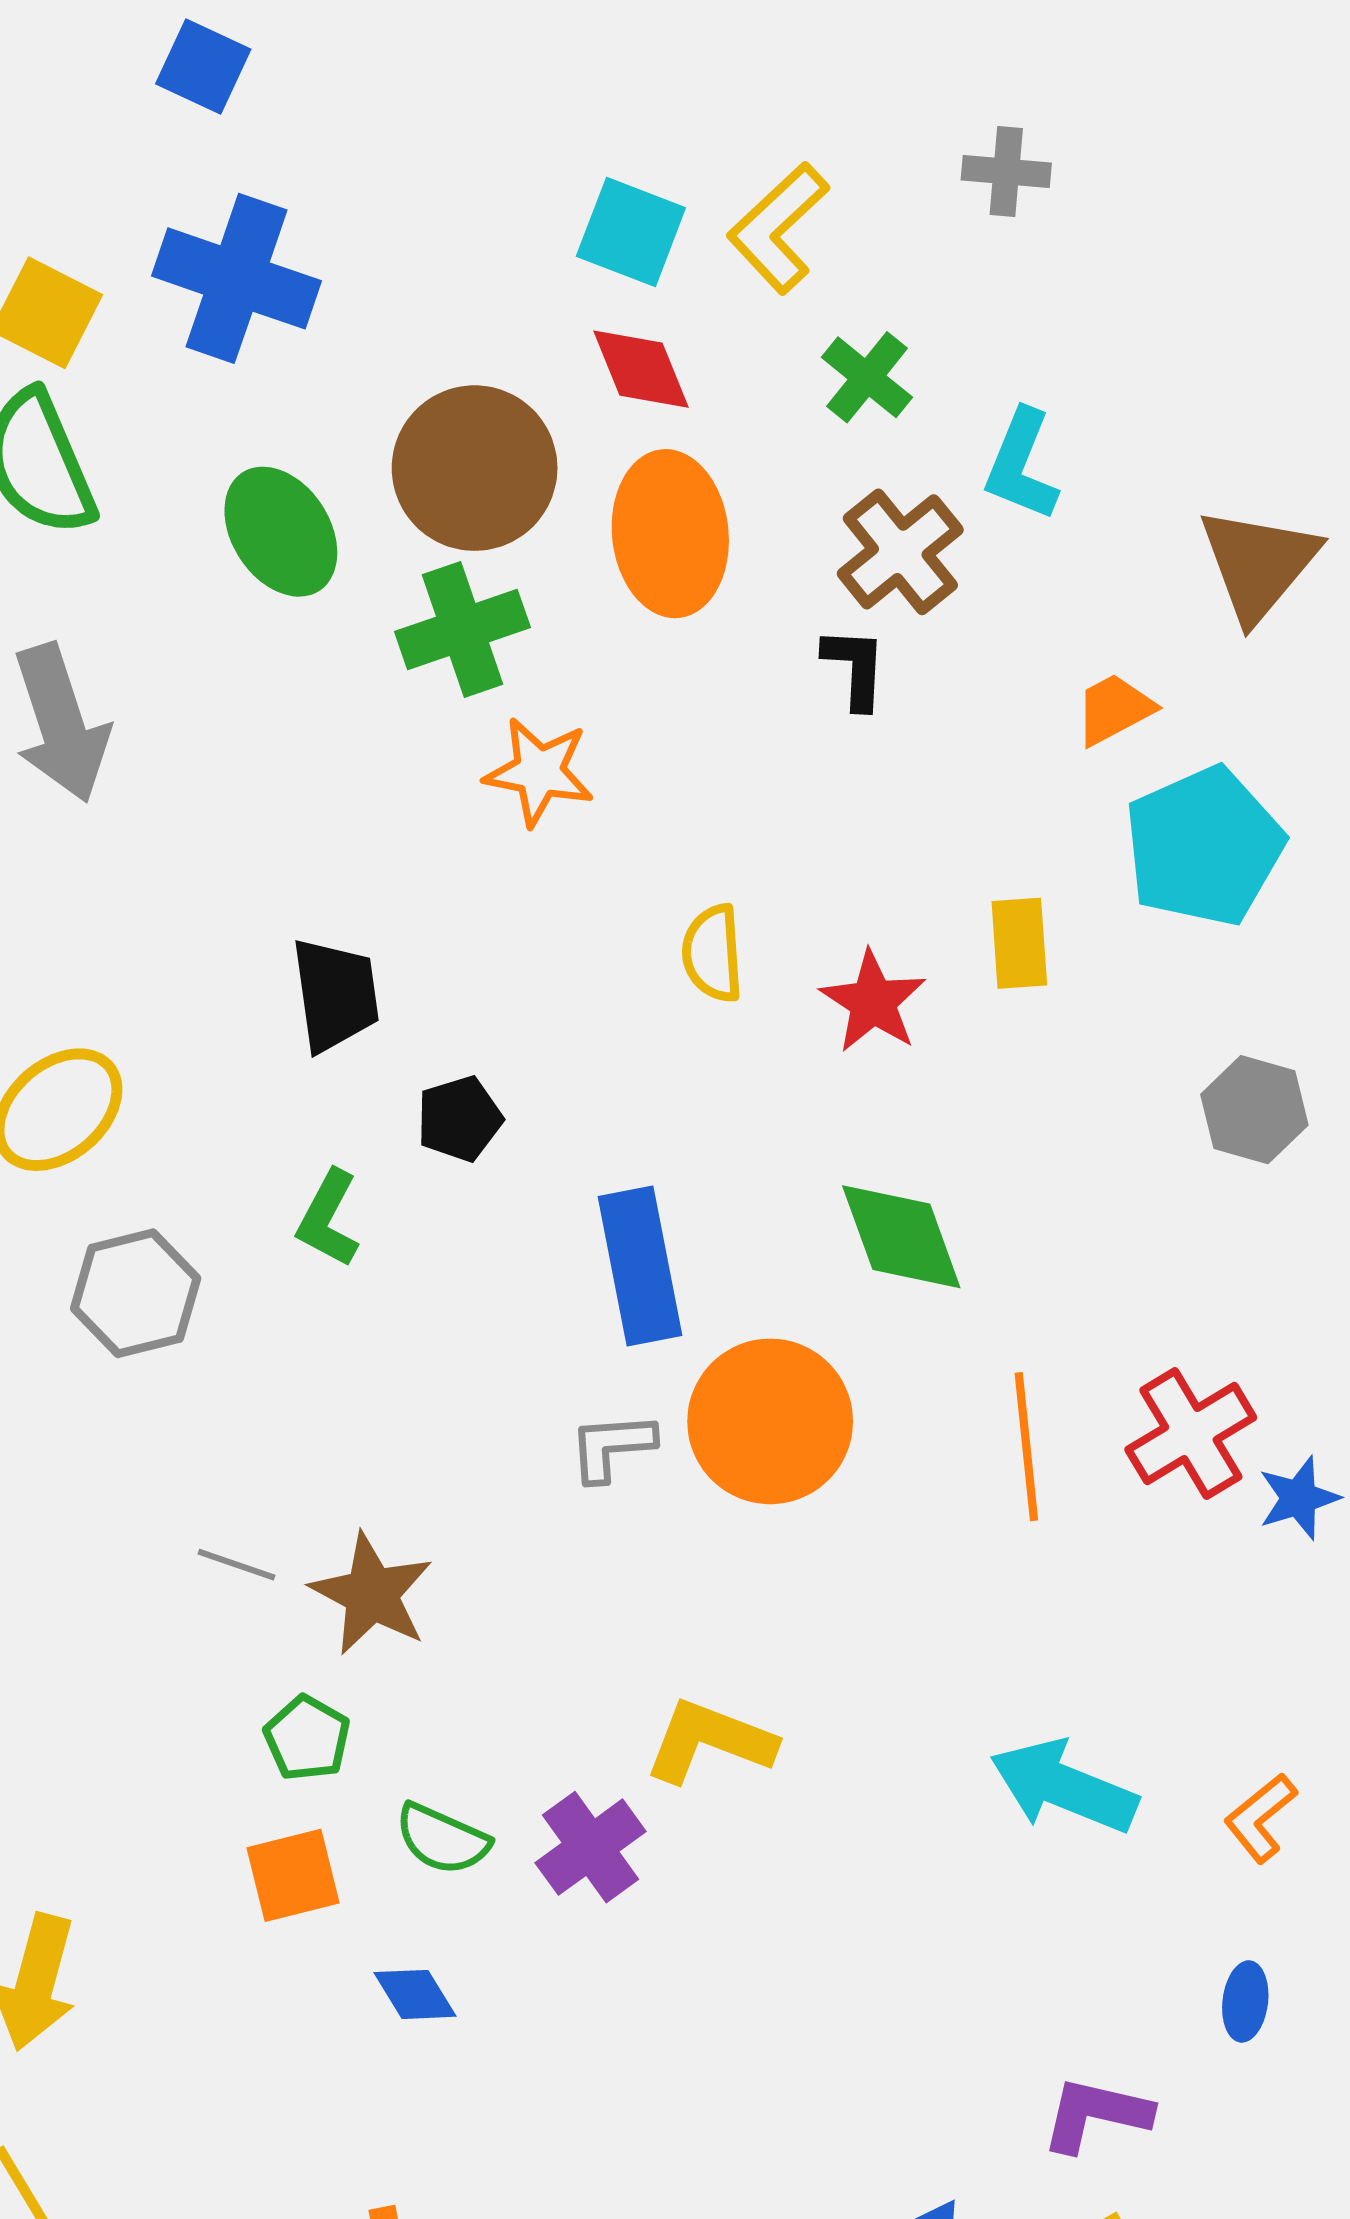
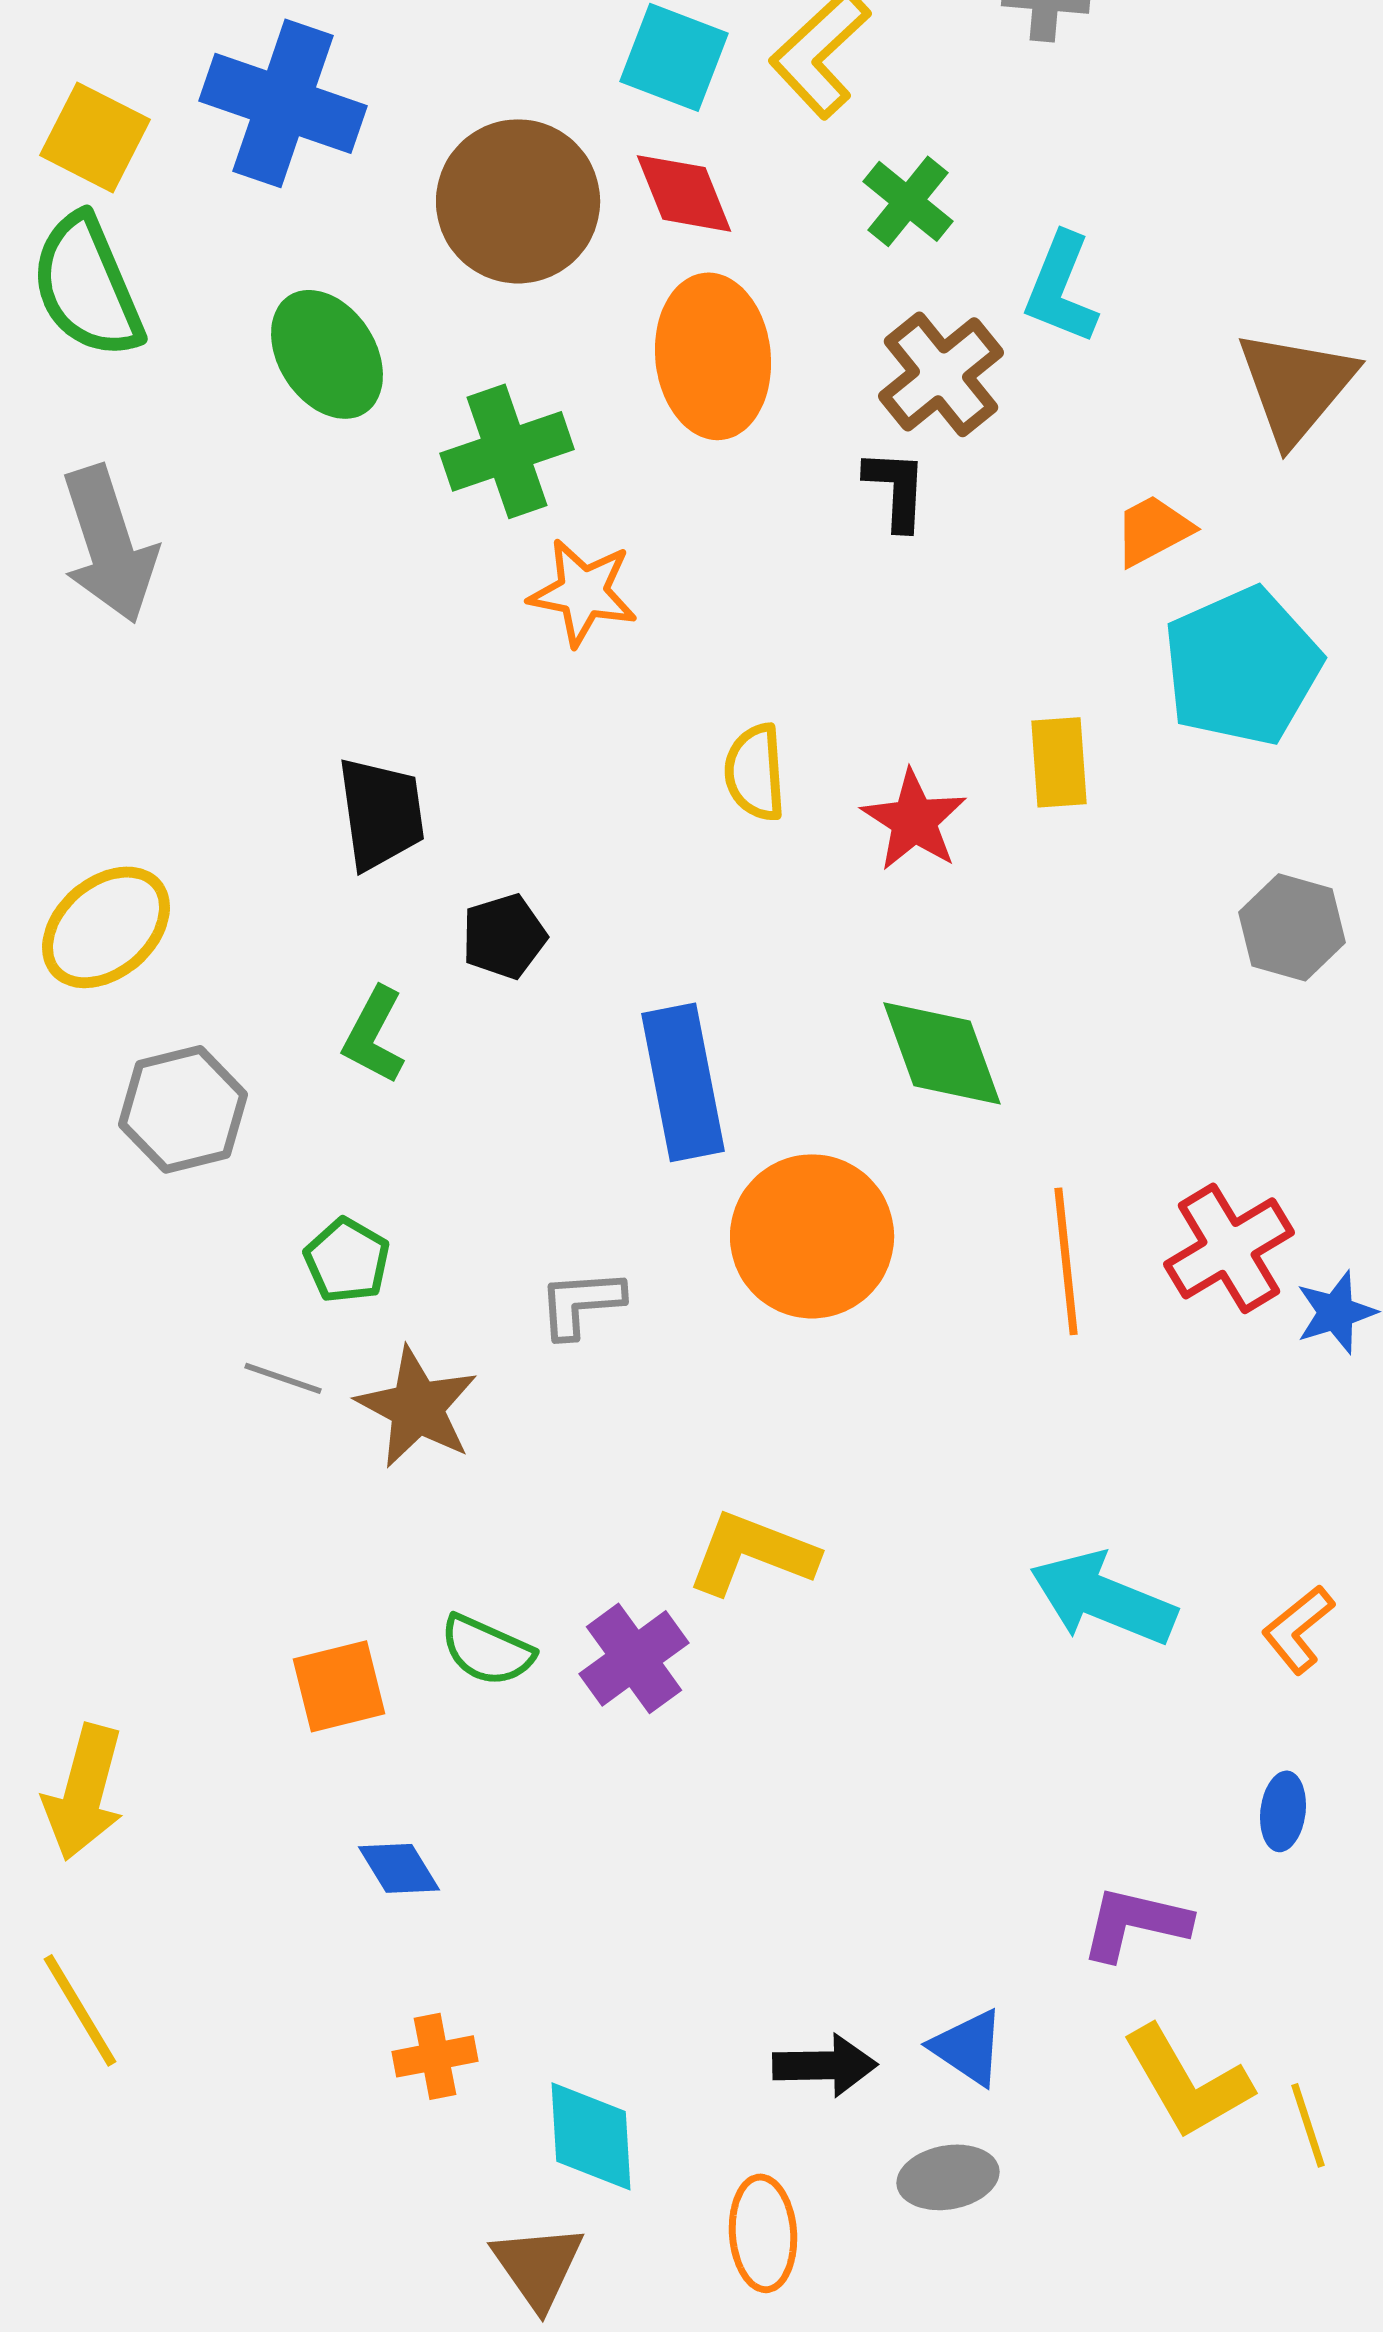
brown circle: (475, 468) -> (518, 201), moved
gray L-shape: (612, 1447) -> (581, 1303), moved
green pentagon: (307, 1738) -> (347, 1260), moved
blue diamond: (415, 1994) -> (399, 1868), moved

